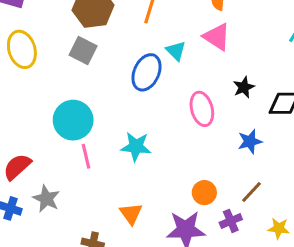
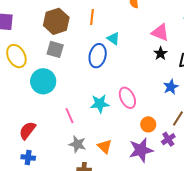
pink triangle: (217, 37) -> (160, 32), moved
pink ellipse: (202, 109) -> (127, 98), moved
cyan circle: (73, 120) -> (43, 81), moved
gray star: (46, 199) -> (77, 144), moved

